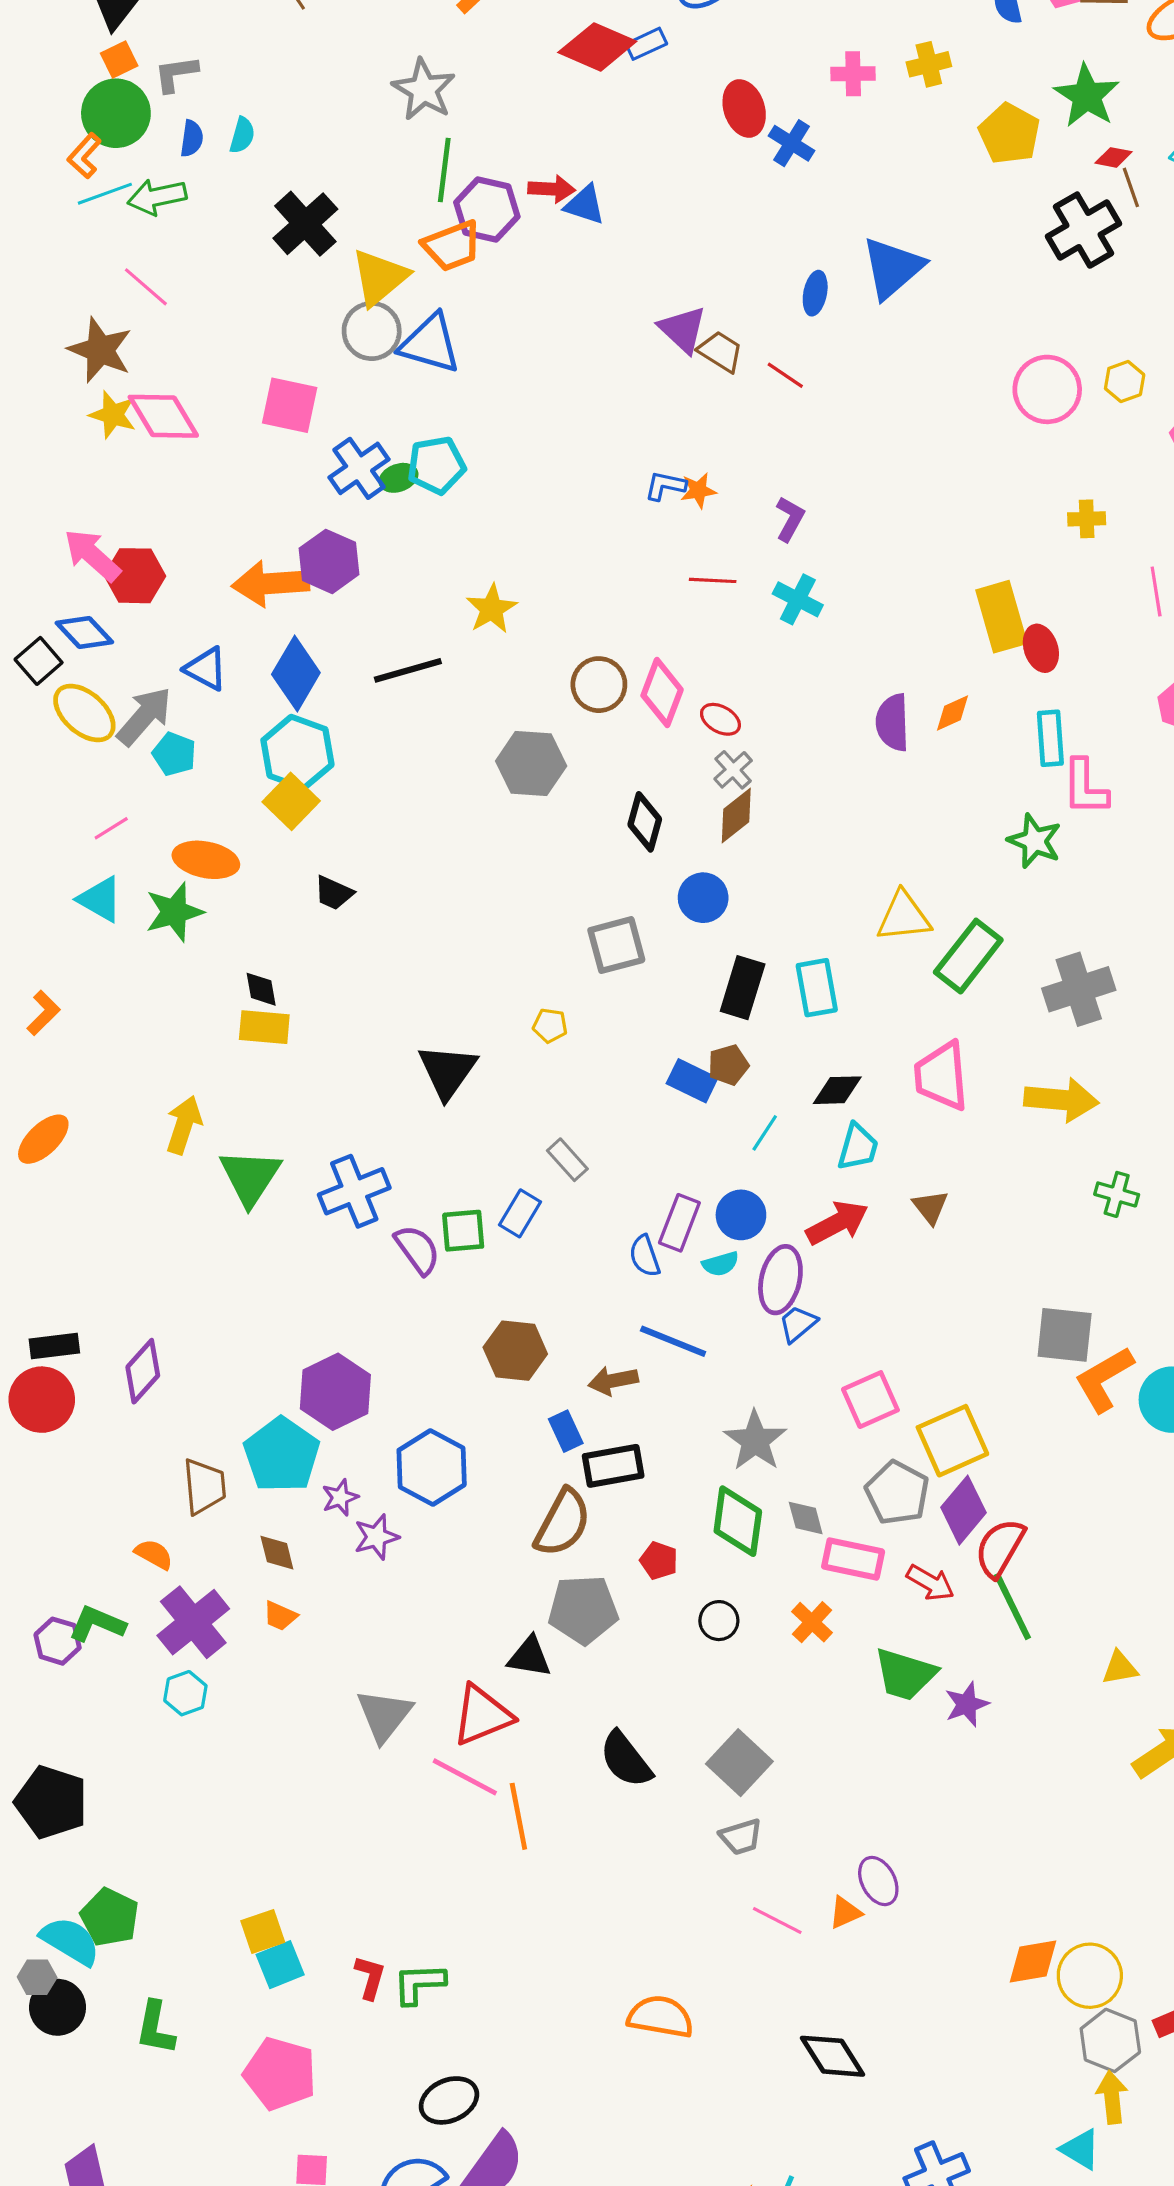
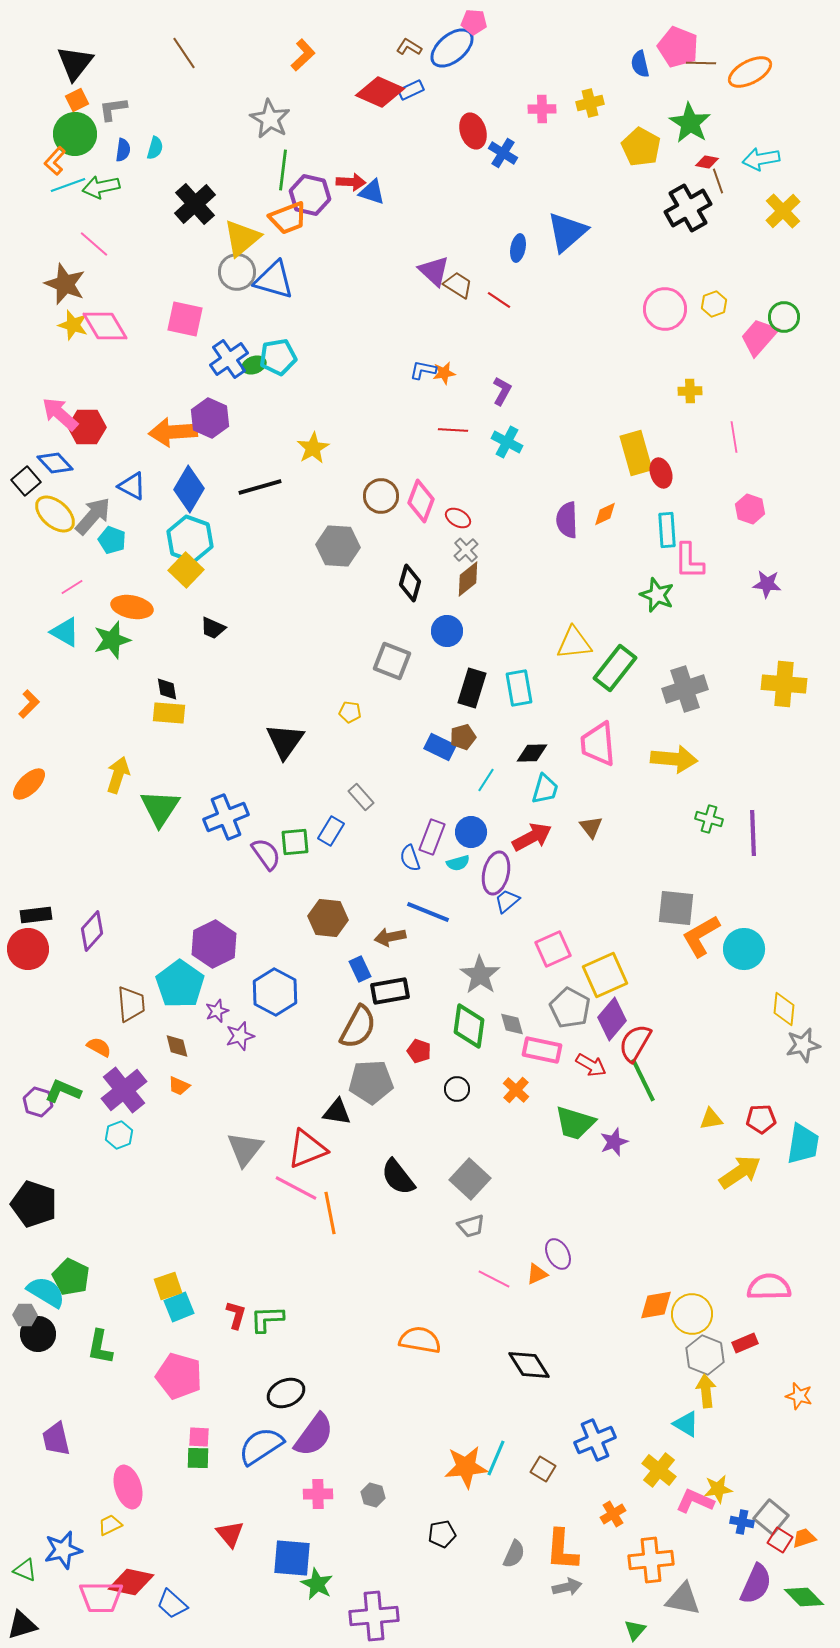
gray square: (616, 945) -> (392, 661), turned 36

